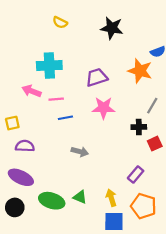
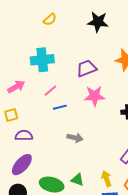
yellow semicircle: (60, 22) -> (50, 20), turned -64
pink arrow: (31, 91) -> (16, 87), moved, turned 132
pink line: (56, 99) -> (50, 91), turned -32
purple ellipse: (21, 177) -> (22, 165), turned -70

